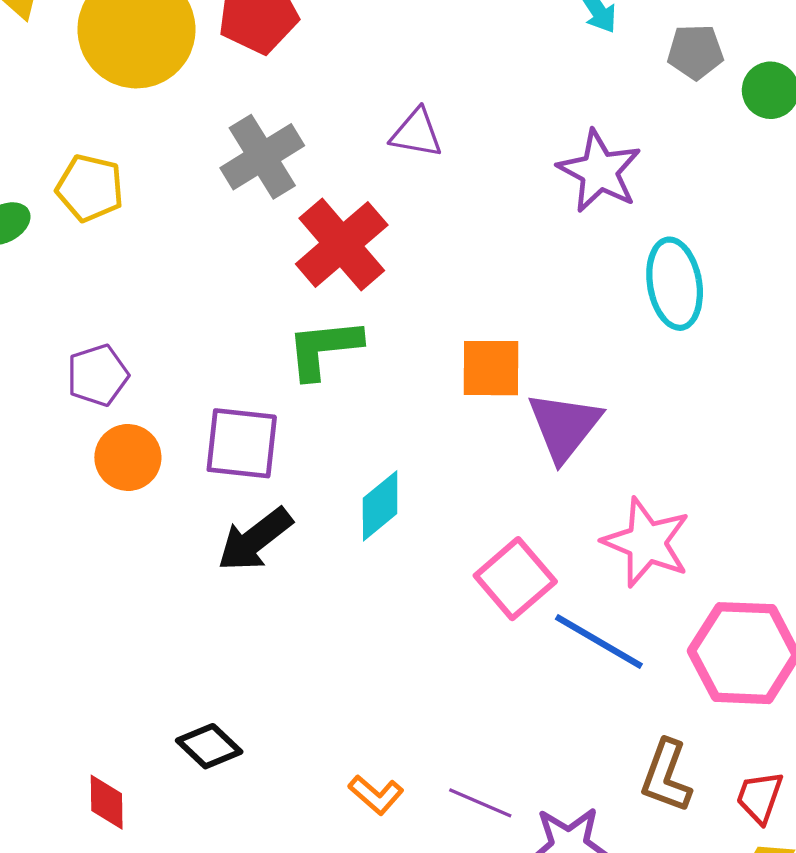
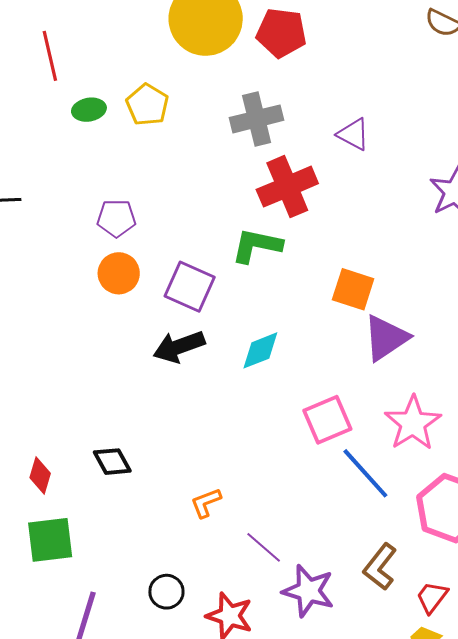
orange L-shape: (376, 795) -> (206, 503), moved, turned 100

